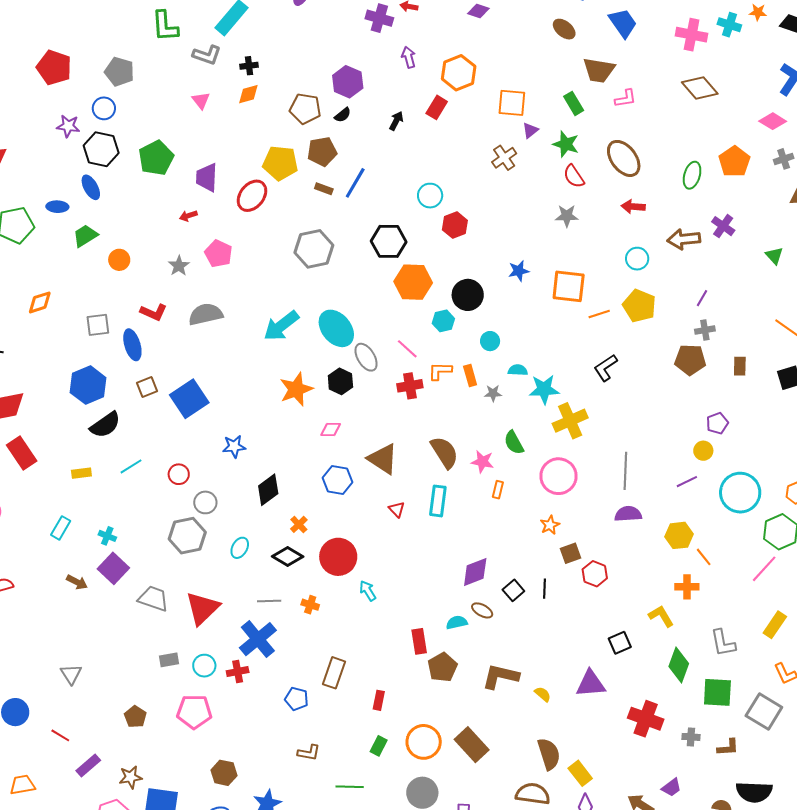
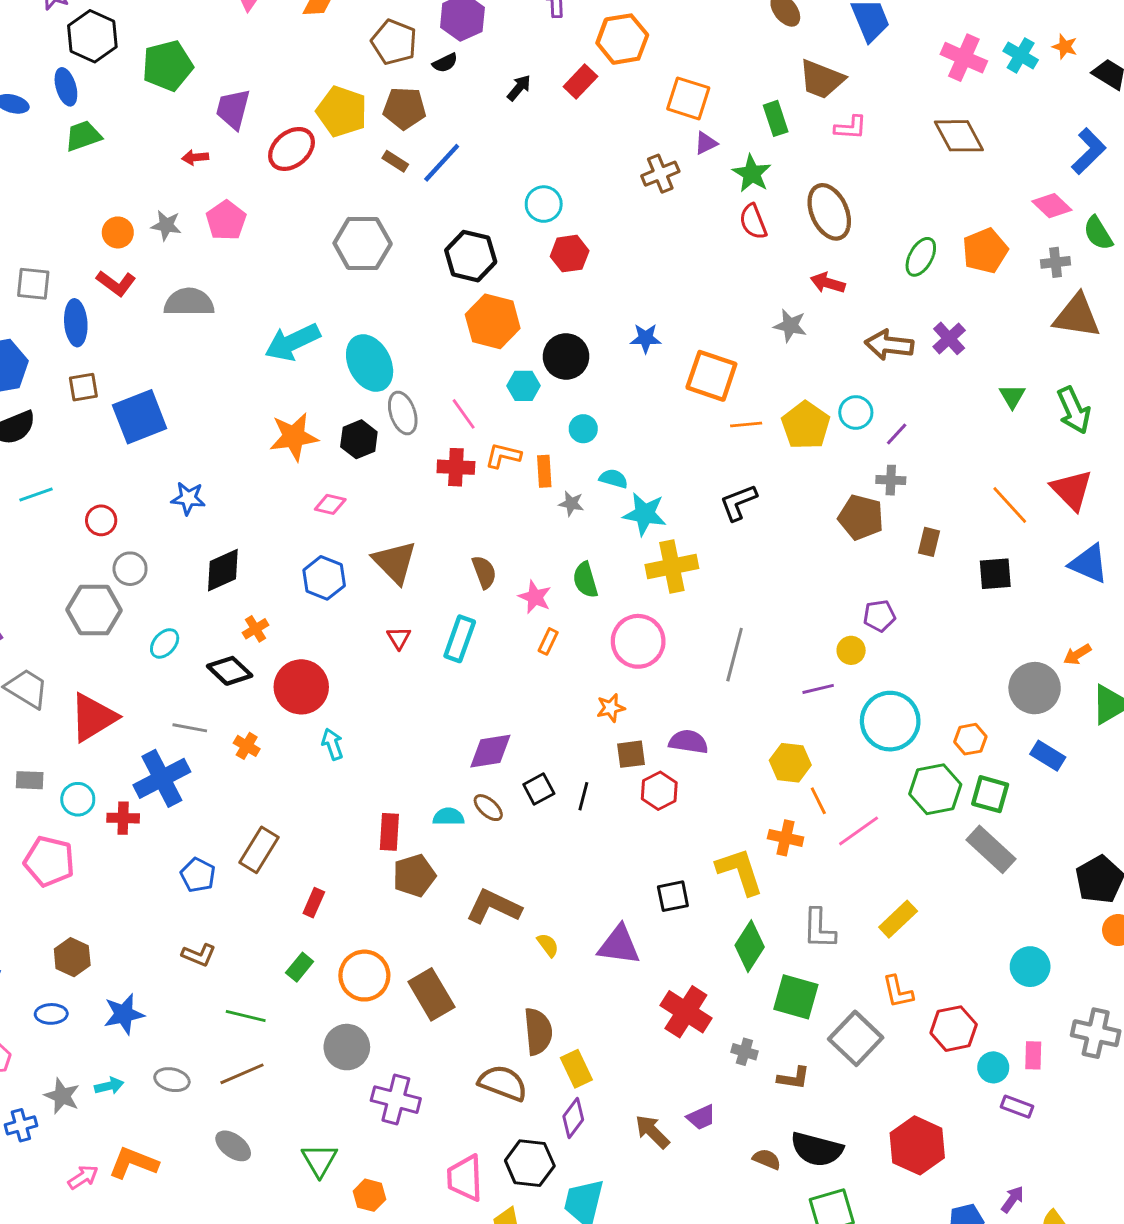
gray star: (567, 216) -> (790, 326), moved
green trapezoid: (85, 236) -> (83, 136), moved
cyan circle: (637, 259) -> (856, 412), moved
orange circle: (119, 260) -> (118, 232), moved
gray star: (179, 266) -> (166, 225), turned 30
brown semicircle: (445, 452) -> (484, 572), size x0.7
purple semicircle: (628, 514) -> (688, 742), moved
pink line: (764, 569) -> (859, 831), moved
yellow L-shape: (661, 616) -> (740, 871), size x1.4

